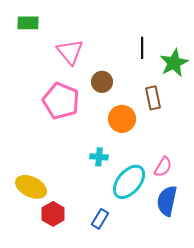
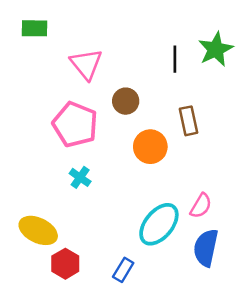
green star: (174, 63) -> (216, 49), moved
cyan cross: (99, 157) -> (80, 177), moved, turned 30

